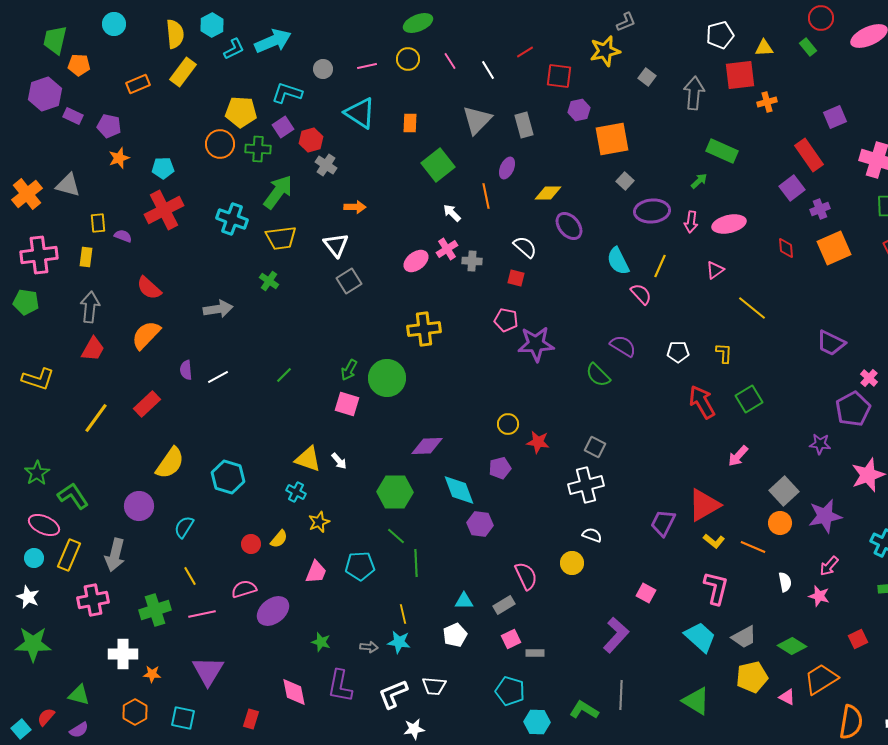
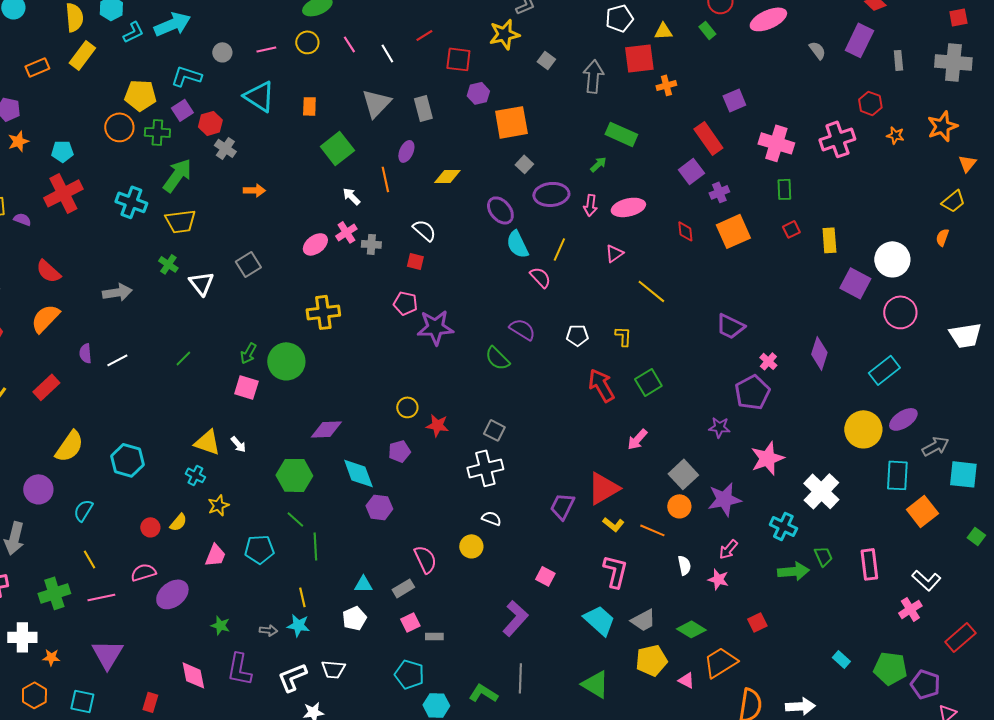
purple ellipse: (569, 226) -> (500, 210), moved
white triangle: (336, 245) -> (201, 283), moved

